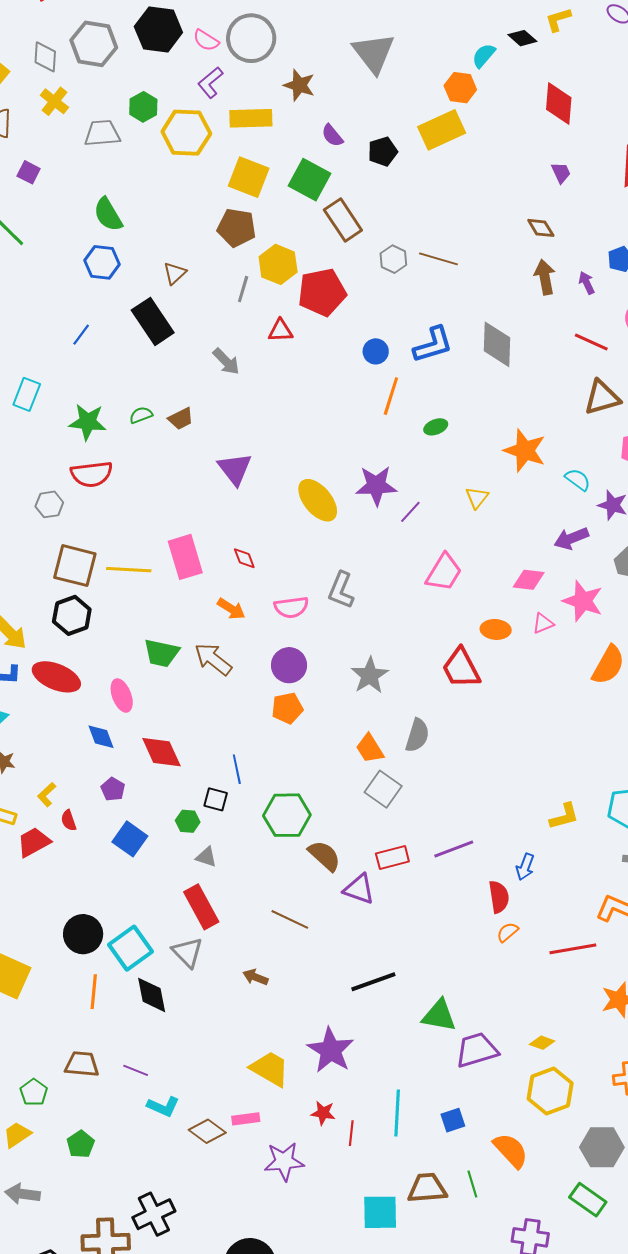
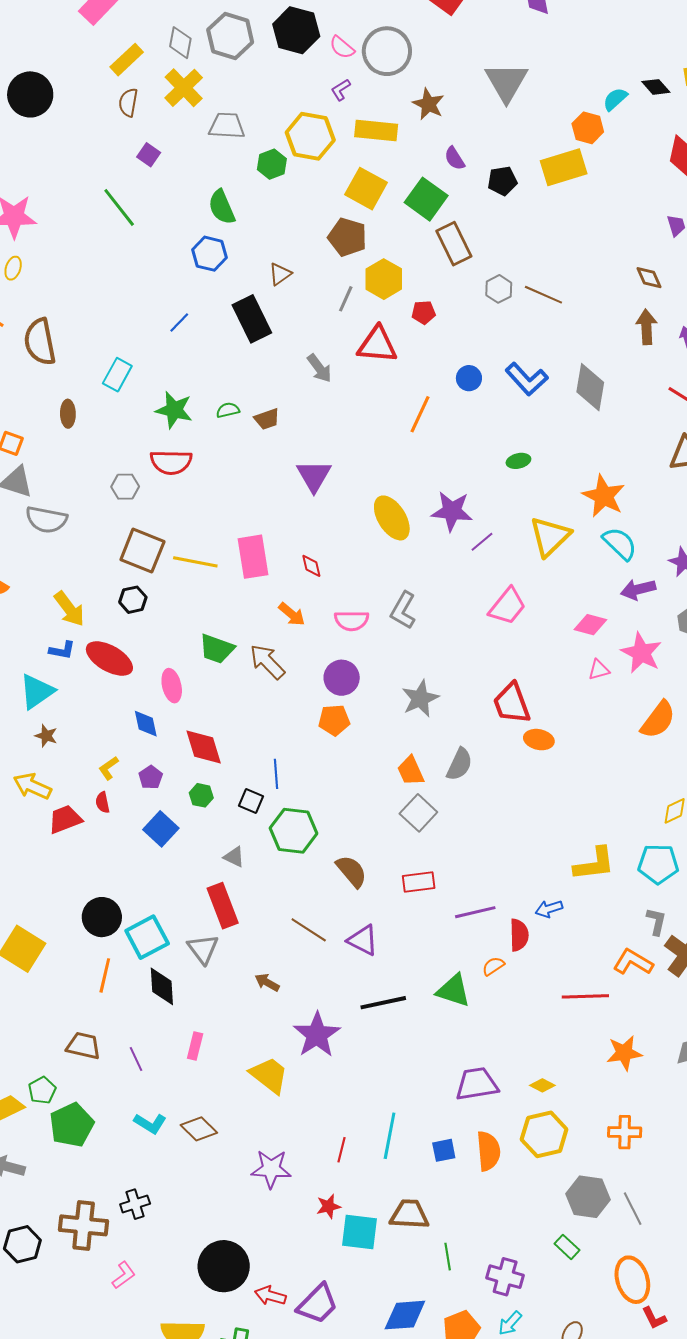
purple L-shape: (210, 83) -> (341, 90), size x0.7
yellow cross: (54, 101) -> (184, 88), size x1.4
green hexagon: (143, 107) -> (272, 164), moved
red pentagon: (322, 292) -> (424, 312), size x0.5
red triangle: (280, 331) -> (377, 345), size x1.6
blue L-shape: (433, 345) -> (527, 379), turned 57
orange line: (391, 396) -> (420, 414), moved
cyan semicircle: (578, 480) -> (620, 544), moved, size x1.4
yellow triangle: (477, 498) -> (550, 536), size x1.8
black hexagon: (72, 615) -> (133, 600), size x0.7
orange ellipse: (496, 629) -> (539, 740), moved
yellow L-shape: (47, 795) -> (109, 768), moved
green hexagon: (287, 815) -> (294, 831), moved
yellow L-shape: (564, 816) -> (594, 864), size x1.4
green hexagon: (188, 821) -> (201, 795), moved
purple line: (454, 849) -> (475, 912), moved
blue arrow: (525, 867) -> (549, 909), turned 44
purple triangle: (359, 889) -> (363, 940), moved
orange semicircle: (507, 932) -> (493, 966), moved
green triangle: (439, 1016) -> (453, 991), moved
purple star: (331, 1050) -> (317, 1035), moved
purple line: (136, 1070) -> (136, 1059), turned 35
green pentagon: (34, 1092) -> (42, 1090), moved
cyan L-shape: (163, 1107) -> (150, 1123), moved
red star: (323, 1113) -> (328, 1206), moved, turned -30
pink rectangle: (246, 1119) -> (195, 1046), moved, turned -76
green pentagon: (81, 1144) -> (72, 1125), size x1.6
orange semicircle: (511, 1150) -> (488, 1151), moved, turned 30
green line: (472, 1184) -> (448, 1257), moved
green rectangle: (588, 1200) -> (567, 1247), size x0.7
black cross: (154, 1214) -> (135, 1204), size x0.7

